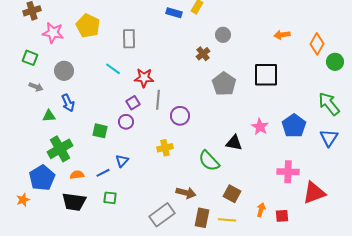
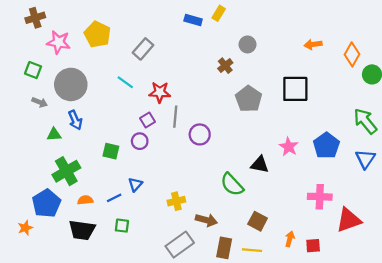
gray rectangle: (129, 39) -> (143, 49), turned 42
gray circle: (64, 71) -> (71, 84), size x1.5
yellow cross: (165, 148) -> (176, 201), moved

